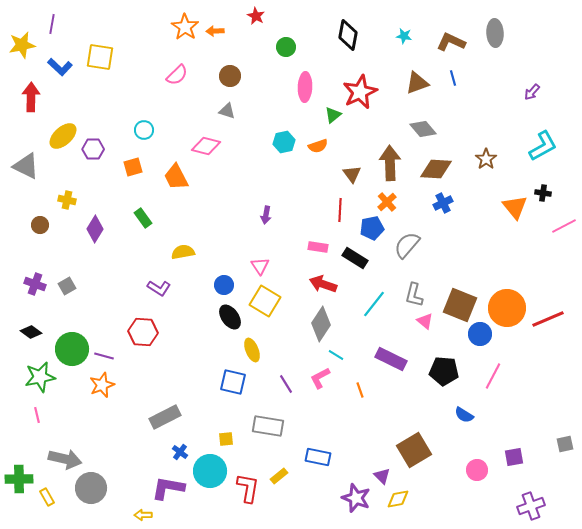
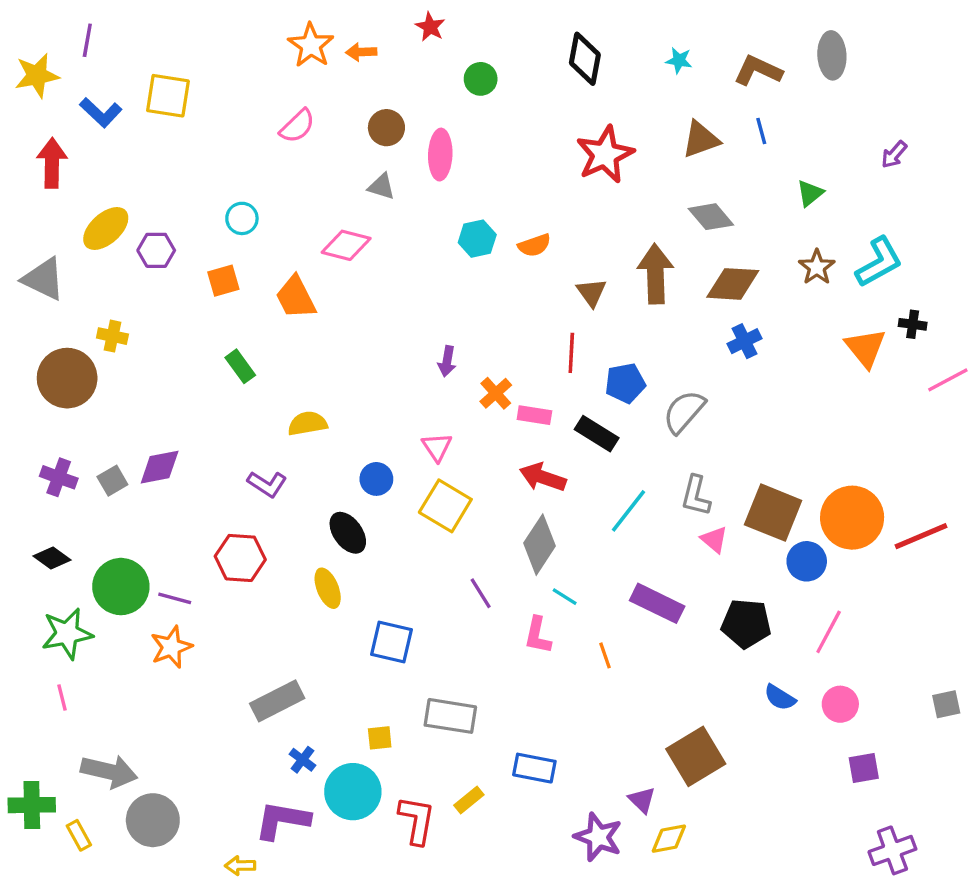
pink ellipse: (305, 87) -> (440, 155), moved
green triangle: (333, 115) -> (810, 193), moved
cyan L-shape: (543, 146) -> (879, 262), moved
orange cross: (387, 202) -> (496, 393), moved
brown circle: (40, 225) -> (67, 378), size x2.0
purple diamond: (95, 229) -> (160, 467), moved, turned 48
black ellipse: (230, 317) -> (348, 533), moved
yellow ellipse: (252, 350) -> (328, 588), moved
pink L-shape: (320, 378) -> (538, 635), turned -50
purple line: (286, 384) -> (481, 593), moved
gray square: (565, 444) -> (946, 704), moved
pink circle: (477, 470) -> (840, 704), moved

